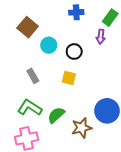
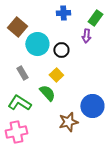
cyan circle: (49, 45) -> (37, 44), size x1.5
yellow square: (69, 78) -> (56, 75), turned 32
green semicircle: (56, 115) -> (47, 93), moved, turned 90

